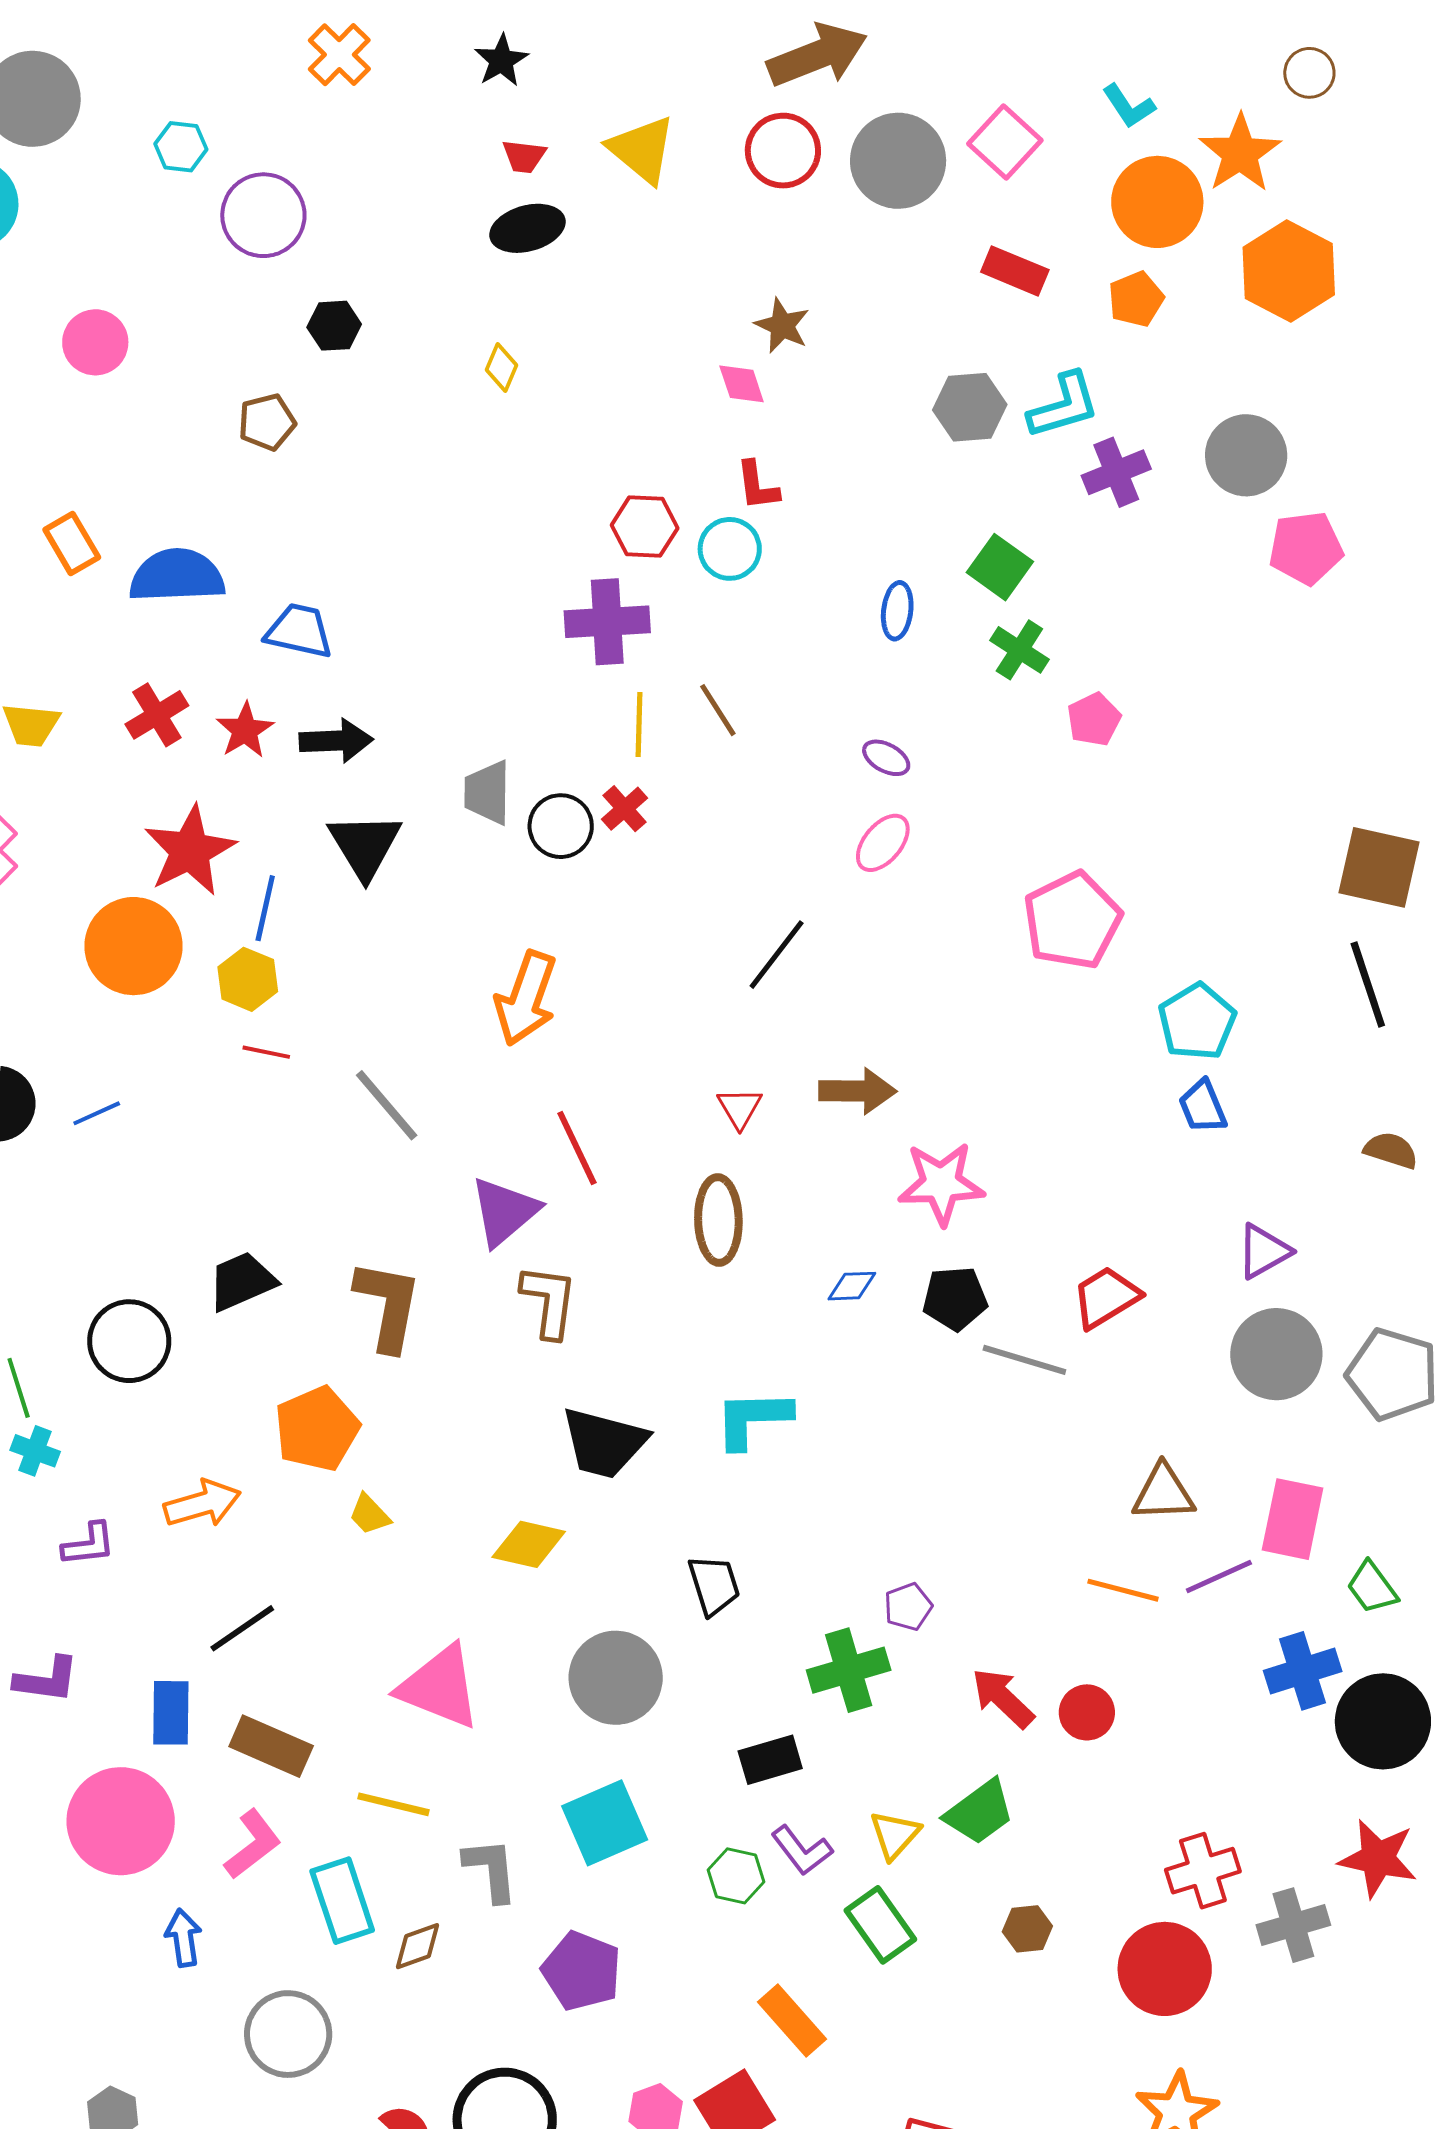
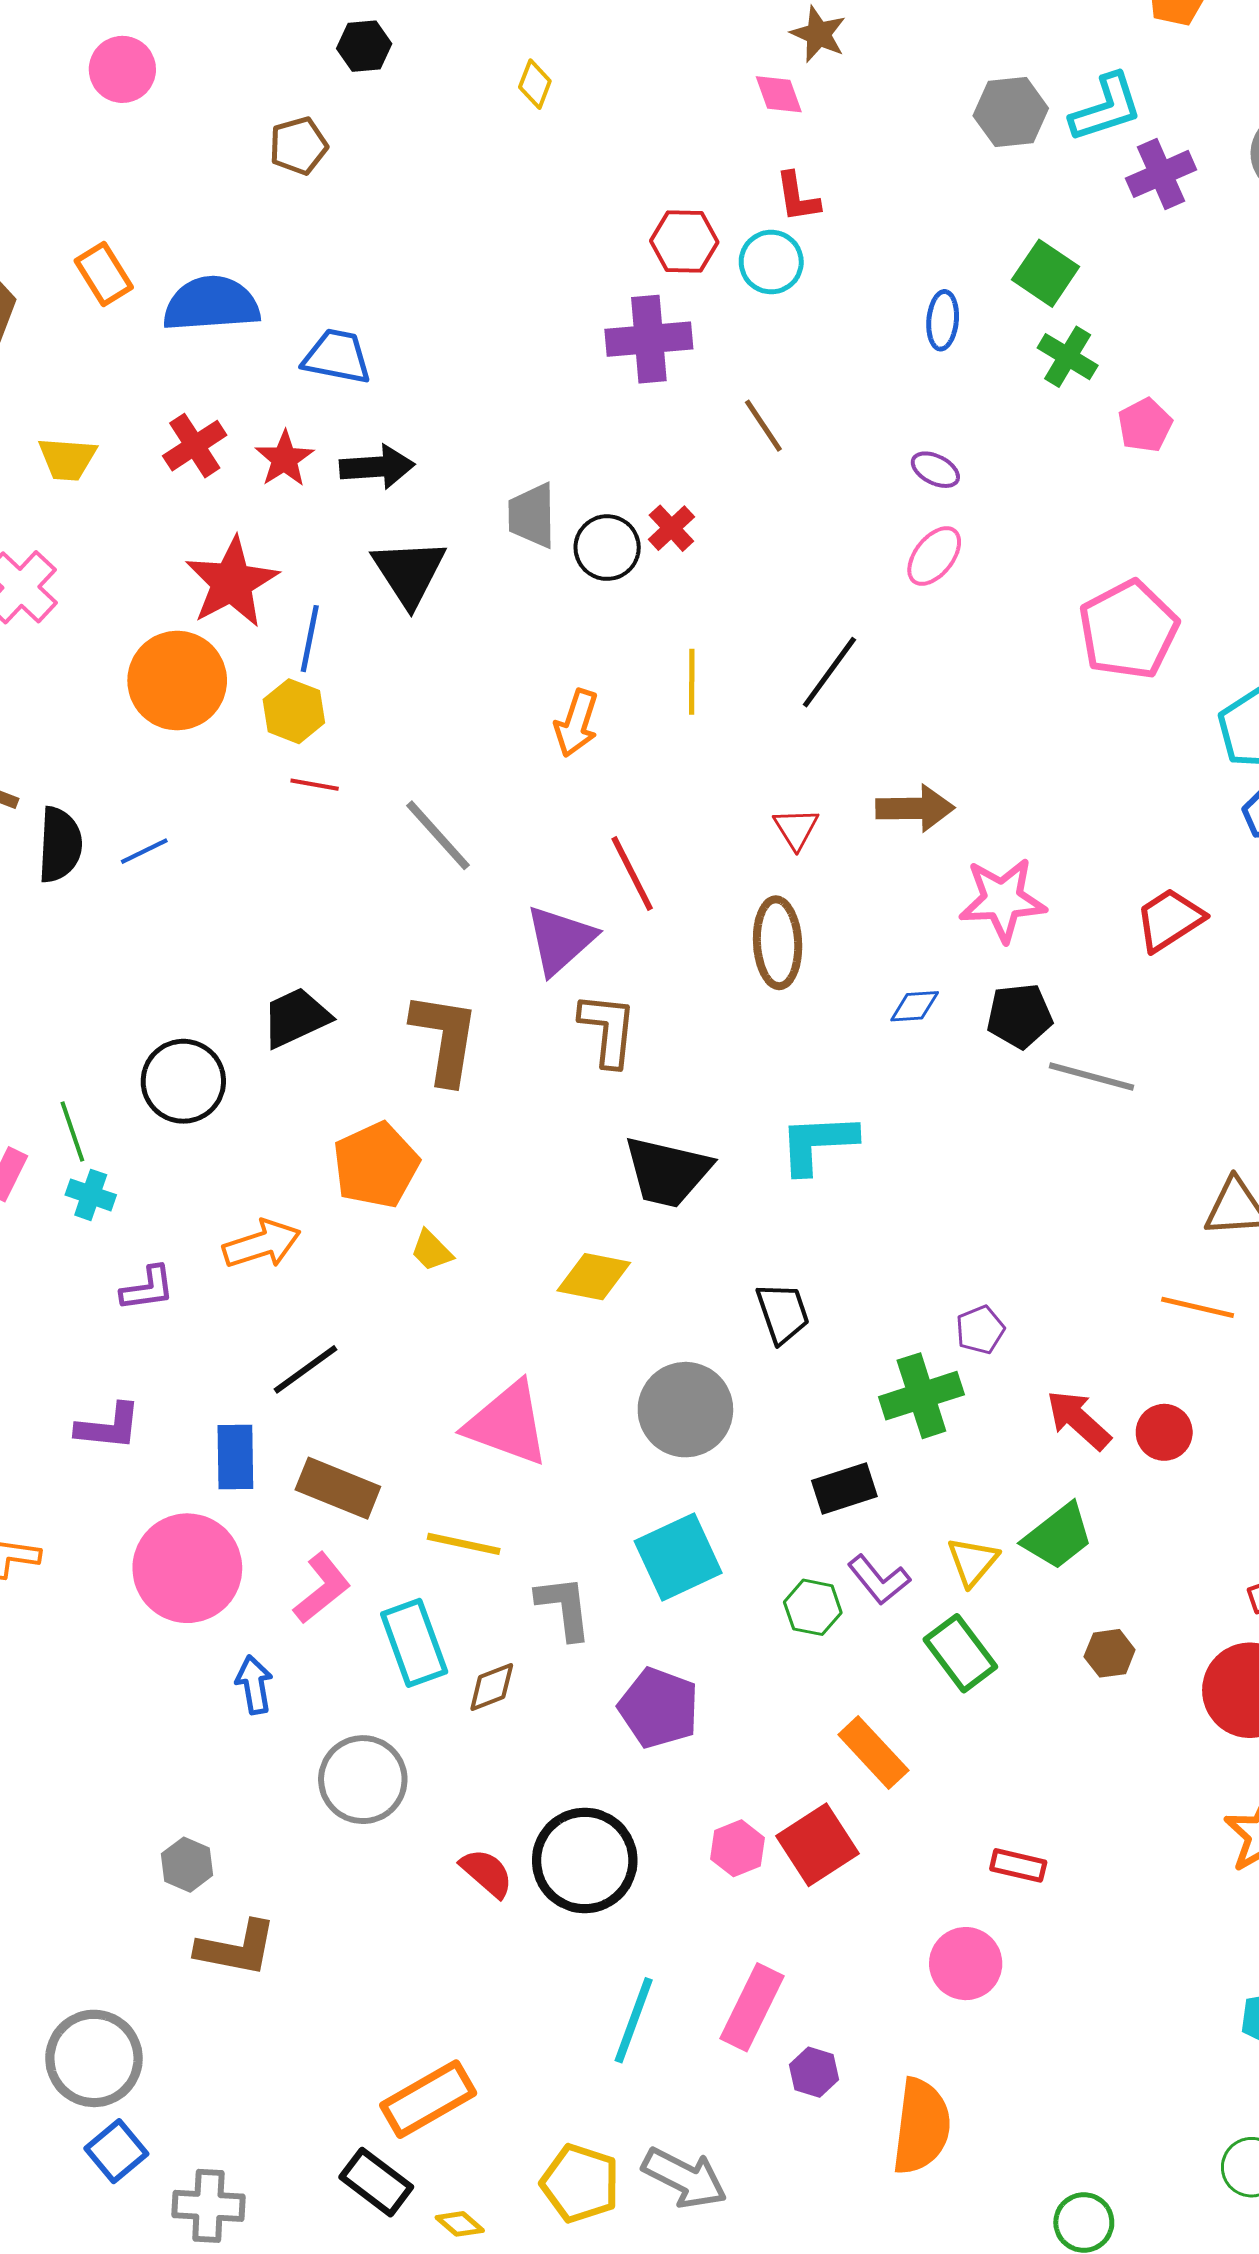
yellow line: (639, 725) -> (692, 682), moved
orange arrow: (526, 998) -> (576, 723), size x0.7
red trapezoid: (1106, 1297) -> (1170, 920), moved

